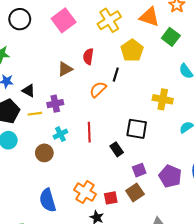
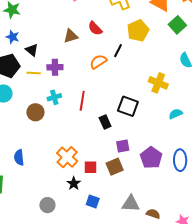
red semicircle: (88, 57) -> (95, 28), turned -63
blue semicircle: (48, 200) -> (19, 157), moved, size x0.7

